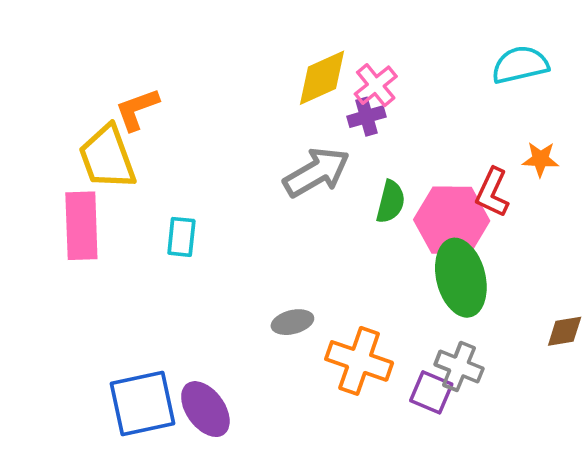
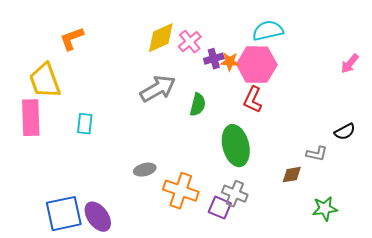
orange L-shape: (137, 109) -> (72, 39), moved
purple cross: (366, 117) -> (214, 59), moved
orange star: (540, 159) -> (230, 62), moved
pink hexagon: (452, 220) -> (257, 65), moved

